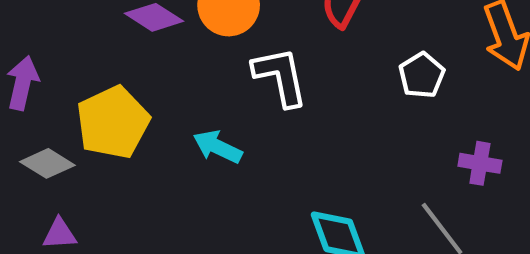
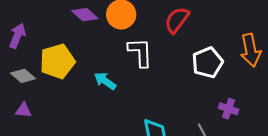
white pentagon: (422, 75) -> (208, 62), size x1.4

